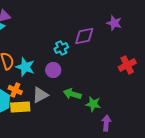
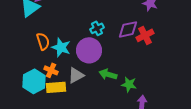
purple diamond: (84, 36) -> (128, 29), moved
red cross: (127, 65) -> (145, 35), moved
purple circle: (53, 70) -> (89, 50), size x1.6

